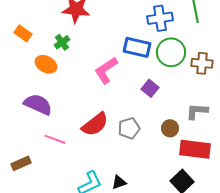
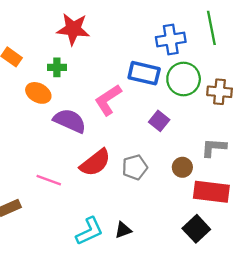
green cross: (62, 42) -> (57, 67), turned 35
purple semicircle: (38, 104) -> (70, 121), moved

